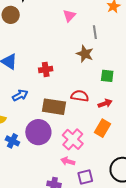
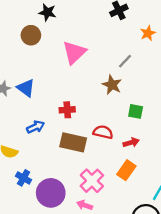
pink triangle: (69, 16) -> (74, 52), moved, size x1.6
gray line: (95, 32) -> (125, 61), turned 48
red cross: (46, 69) -> (67, 110), moved
purple circle: (38, 132) -> (51, 193), moved

